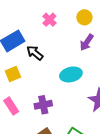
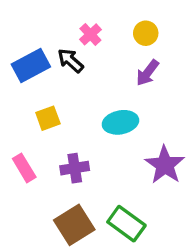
black arrow: (35, 53) -> (71, 61), moved
yellow square: (13, 74) -> (48, 118), moved

